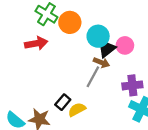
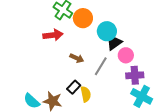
pink circle: (125, 45) -> (126, 55), moved
brown arrow: (101, 63) -> (77, 58), moved
yellow semicircle: (77, 110) -> (86, 94), turned 105

